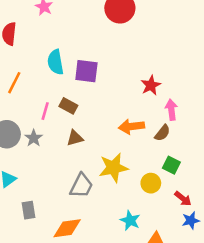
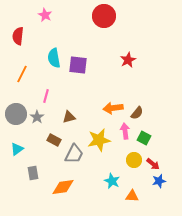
red star: (151, 85) -> (128, 60), moved
brown rectangle: (68, 106) -> (54, 140), moved
pink arrow: (171, 110) -> (125, 131), moved
yellow circle: (151, 183) -> (134, 160), moved

